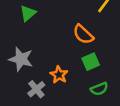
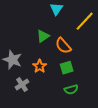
green triangle: (28, 13) -> (43, 36), moved
orange star: (59, 75) -> (40, 66), moved

